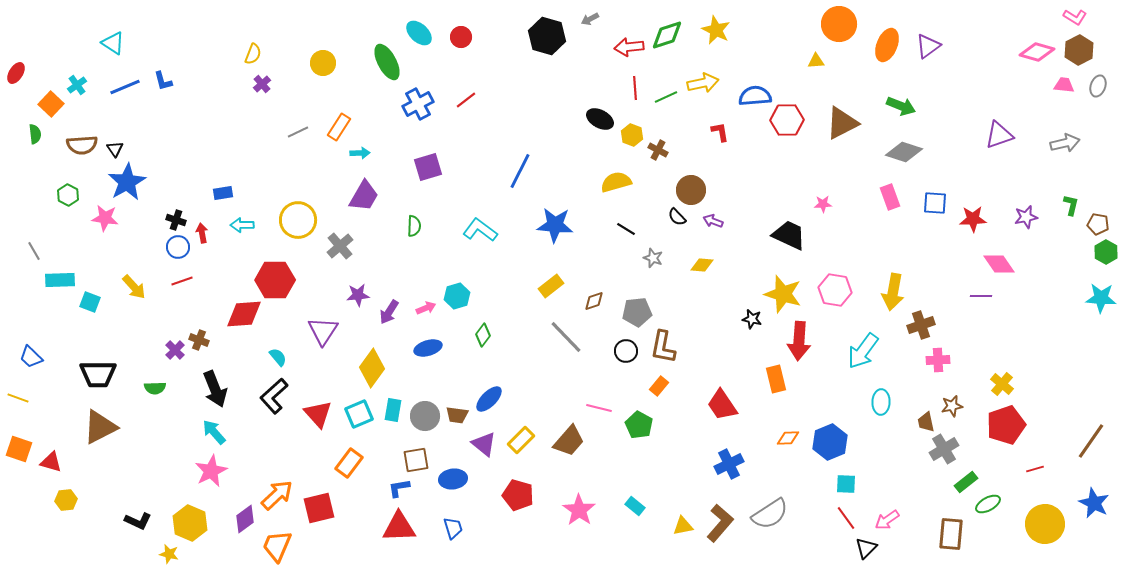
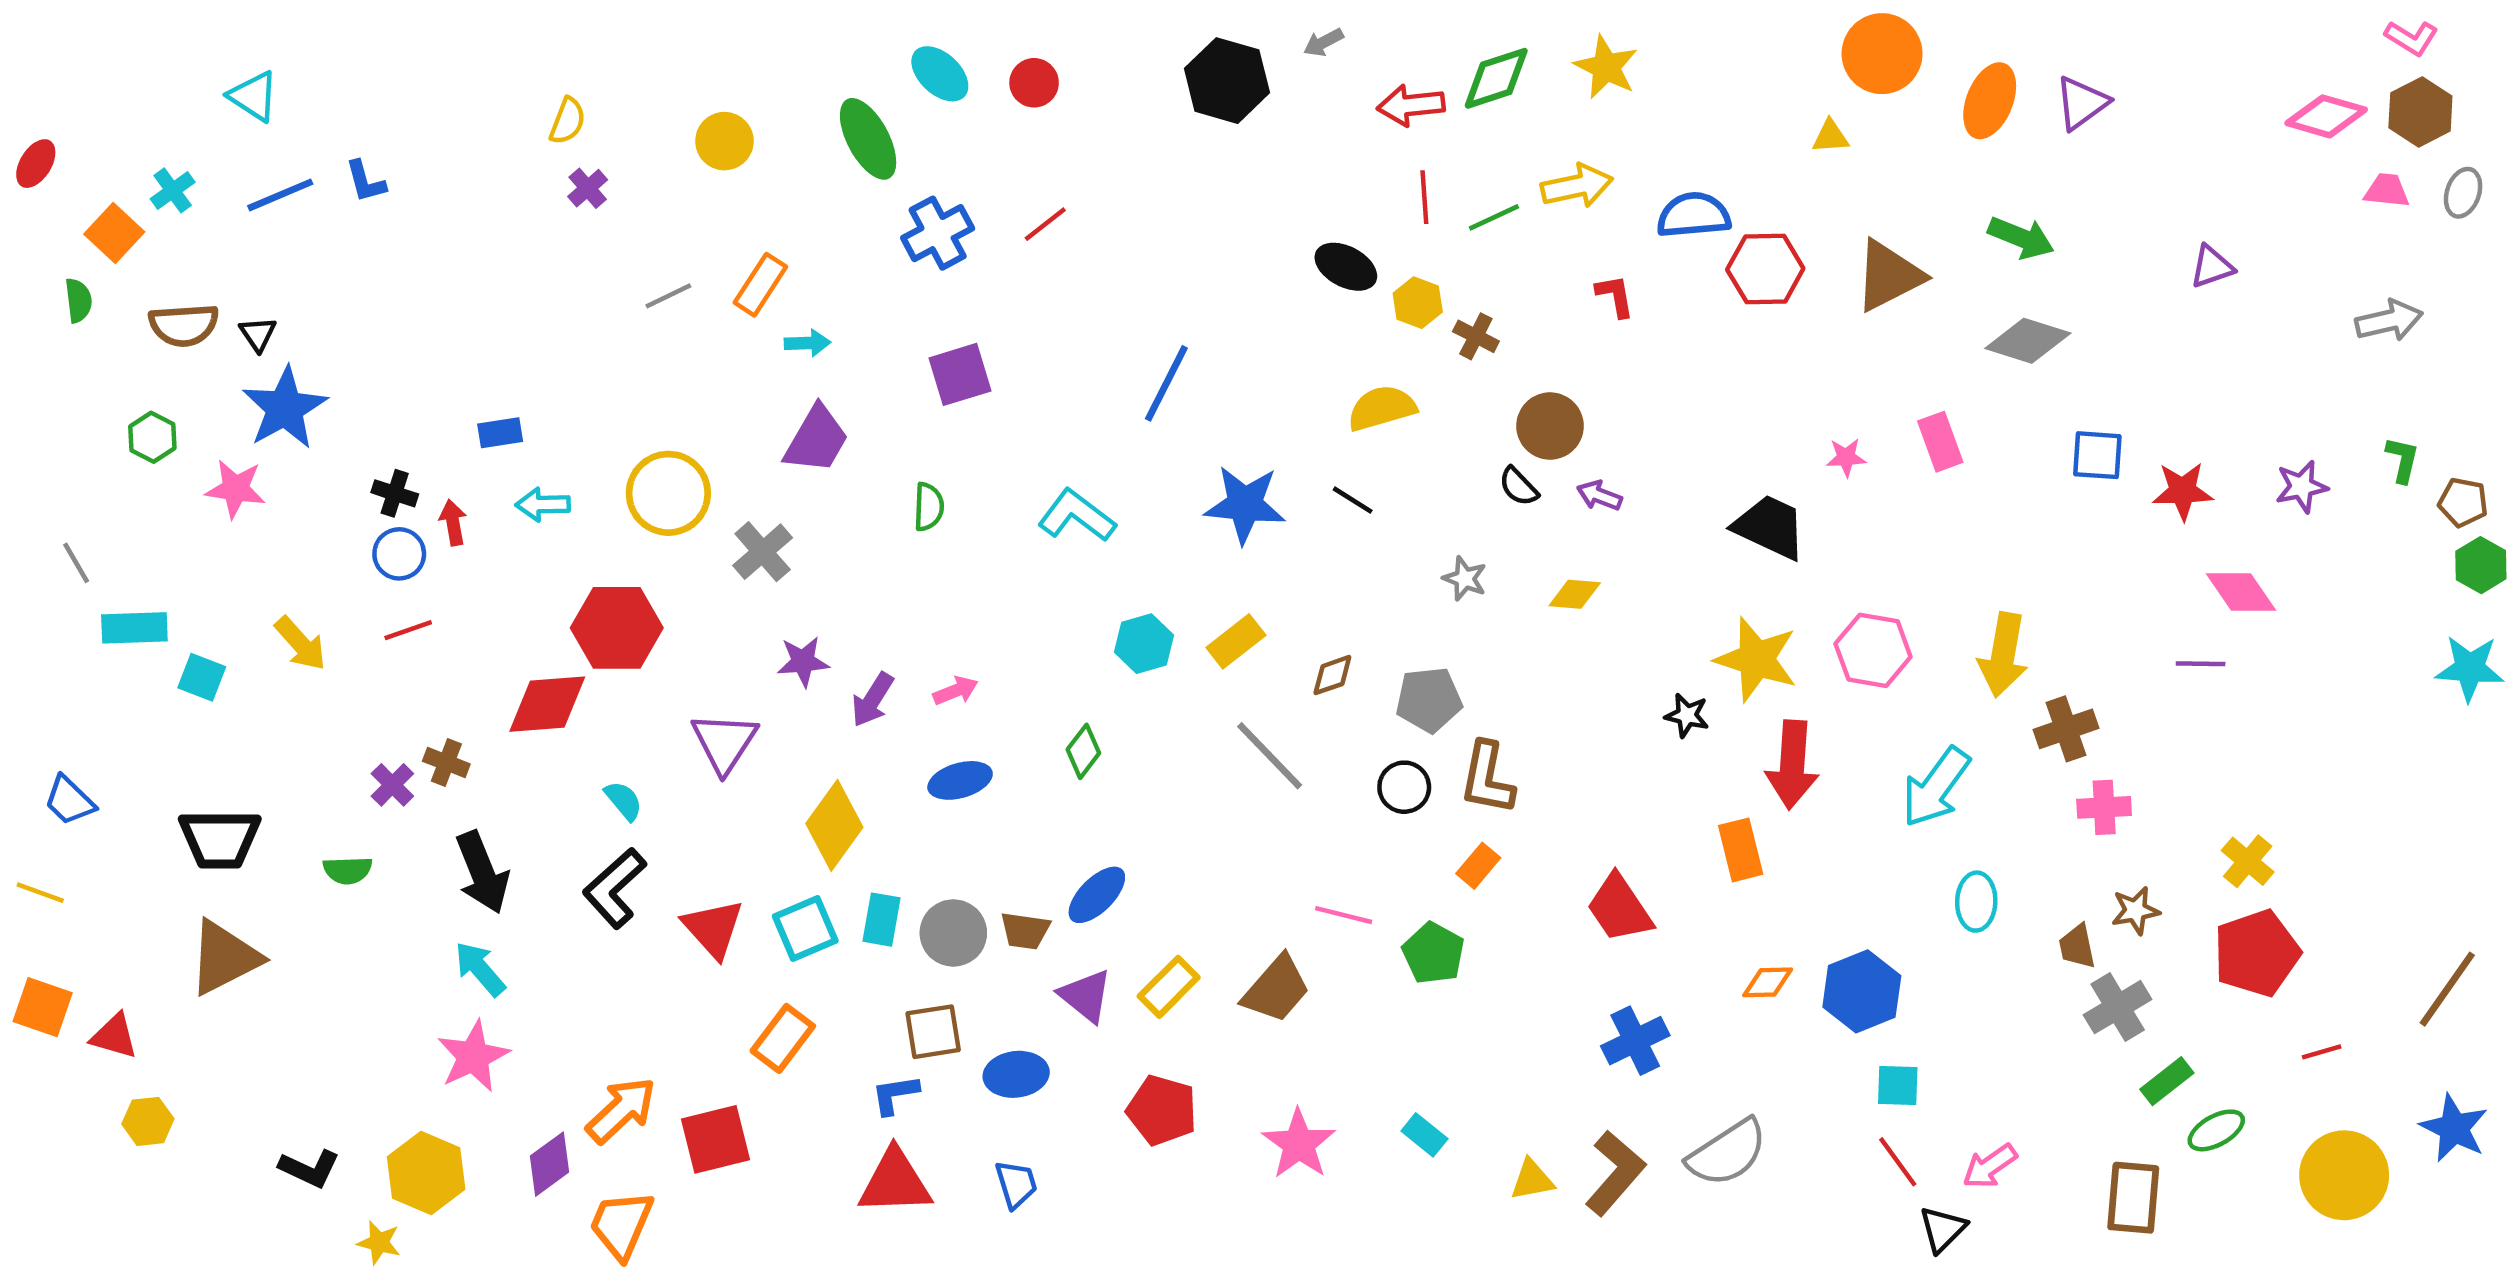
purple triangle: (999, 135) -> (2212, 267), moved, size x0.7
pink rectangle: (890, 197) -> (1940, 442), moved
black line: (626, 229) -> (1353, 500), moved
cyan hexagon: (457, 296) -> (1144, 644), moved

